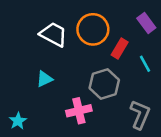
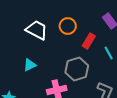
orange circle: (93, 29) -> (68, 26), size x0.7

